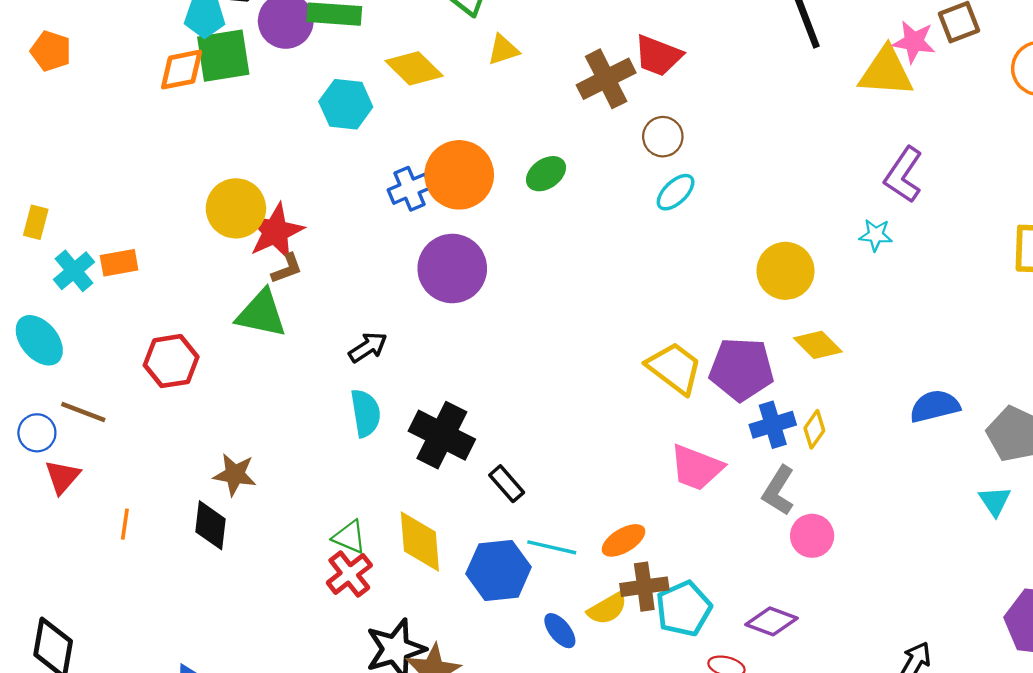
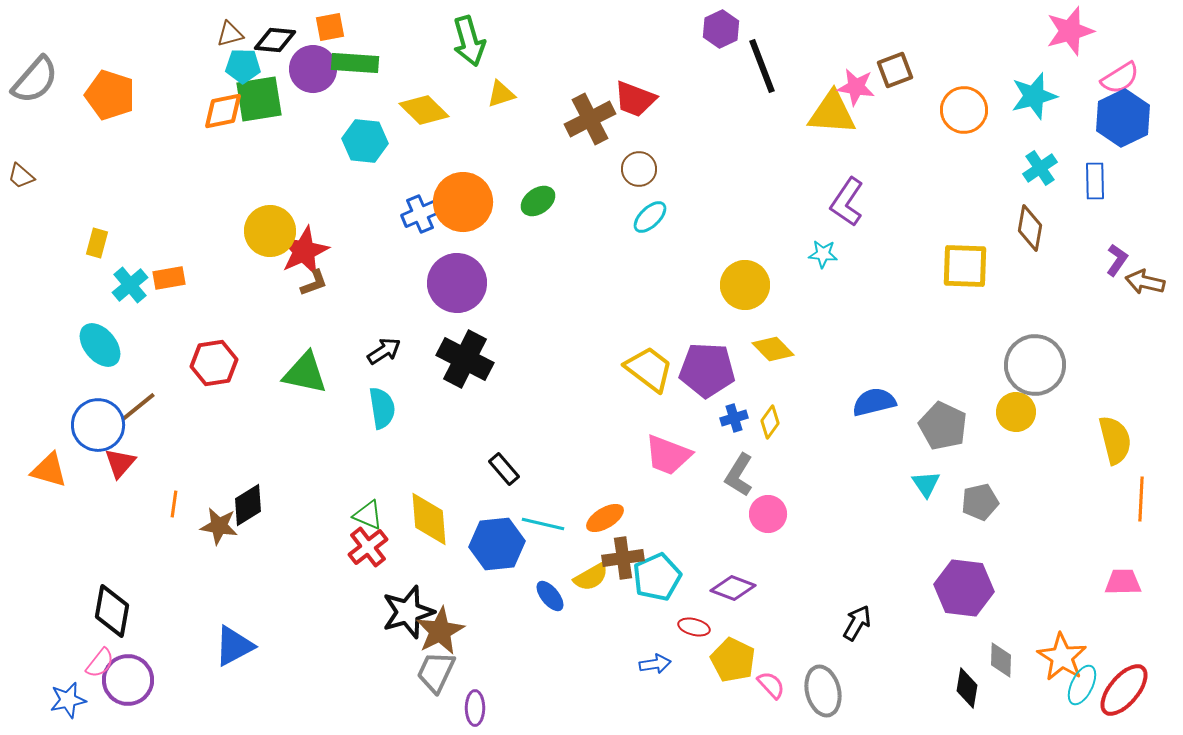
orange pentagon: (51, 51) -> (110, 95), size x1.4
green triangle: (261, 314) -> (305, 373), moved
brown line: (83, 412) -> (138, 407), turned -60
blue cross: (773, 425) -> (734, 418), size x0.7
blue circle: (37, 433) -> (98, 425), size x1.6
black cross: (442, 435) -> (465, 359), moved
brown star: (235, 474) -> (219, 526), moved
black diamond: (210, 525) -> (248, 505), turned 51

